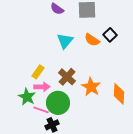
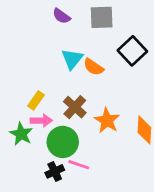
black square: (110, 35) -> (132, 51), size x1.5
orange semicircle: (92, 40) -> (94, 67), moved
pink line: (41, 110) -> (79, 165), moved

